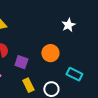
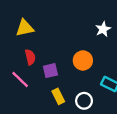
purple square: (21, 62) -> (50, 71), turned -32

